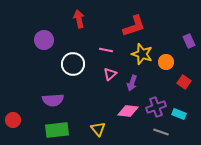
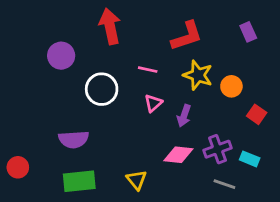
red arrow: (79, 19) -> (110, 26), size x1.4
purple rectangle: (189, 41) -> (248, 32), moved

